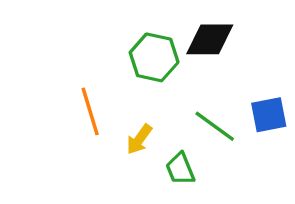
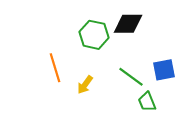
green trapezoid: (180, 169) -> (147, 102), moved

